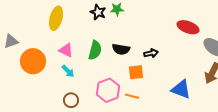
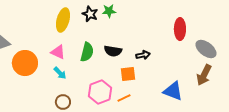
yellow ellipse: (56, 18) -> (63, 20), moved
red ellipse: (188, 27) -> (180, 29), turned 70
orange line: (132, 96) -> (124, 98), turned -40

